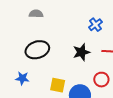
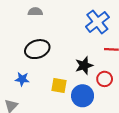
blue cross: (95, 25) -> (97, 22), size x1.6
black star: (81, 52) -> (84, 65), moved

